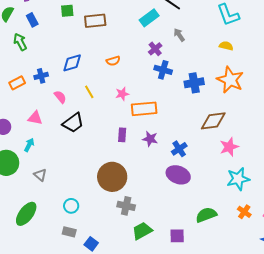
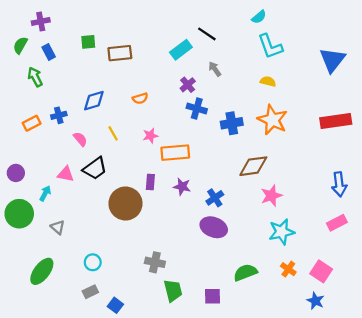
pink triangle: (35, 118) -> (66, 174), moved
brown circle: (112, 177) -> (125, 204), moved
green trapezoid: (142, 231) -> (173, 291), turned 105
gray rectangle: (69, 232) -> (90, 292), turned -40

